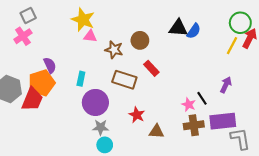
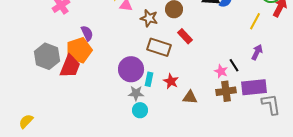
yellow line: (232, 46) -> (255, 21), moved
cyan rectangle: (81, 79) -> (149, 79), moved

